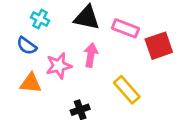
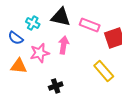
cyan cross: (40, 19) -> (33, 23), moved
yellow rectangle: (127, 90) -> (104, 71), moved

